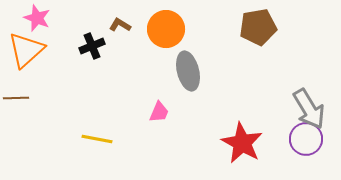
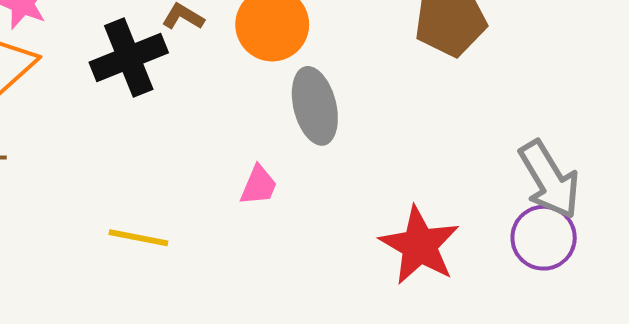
black cross: (92, 46) -> (129, 57), size x1.5

